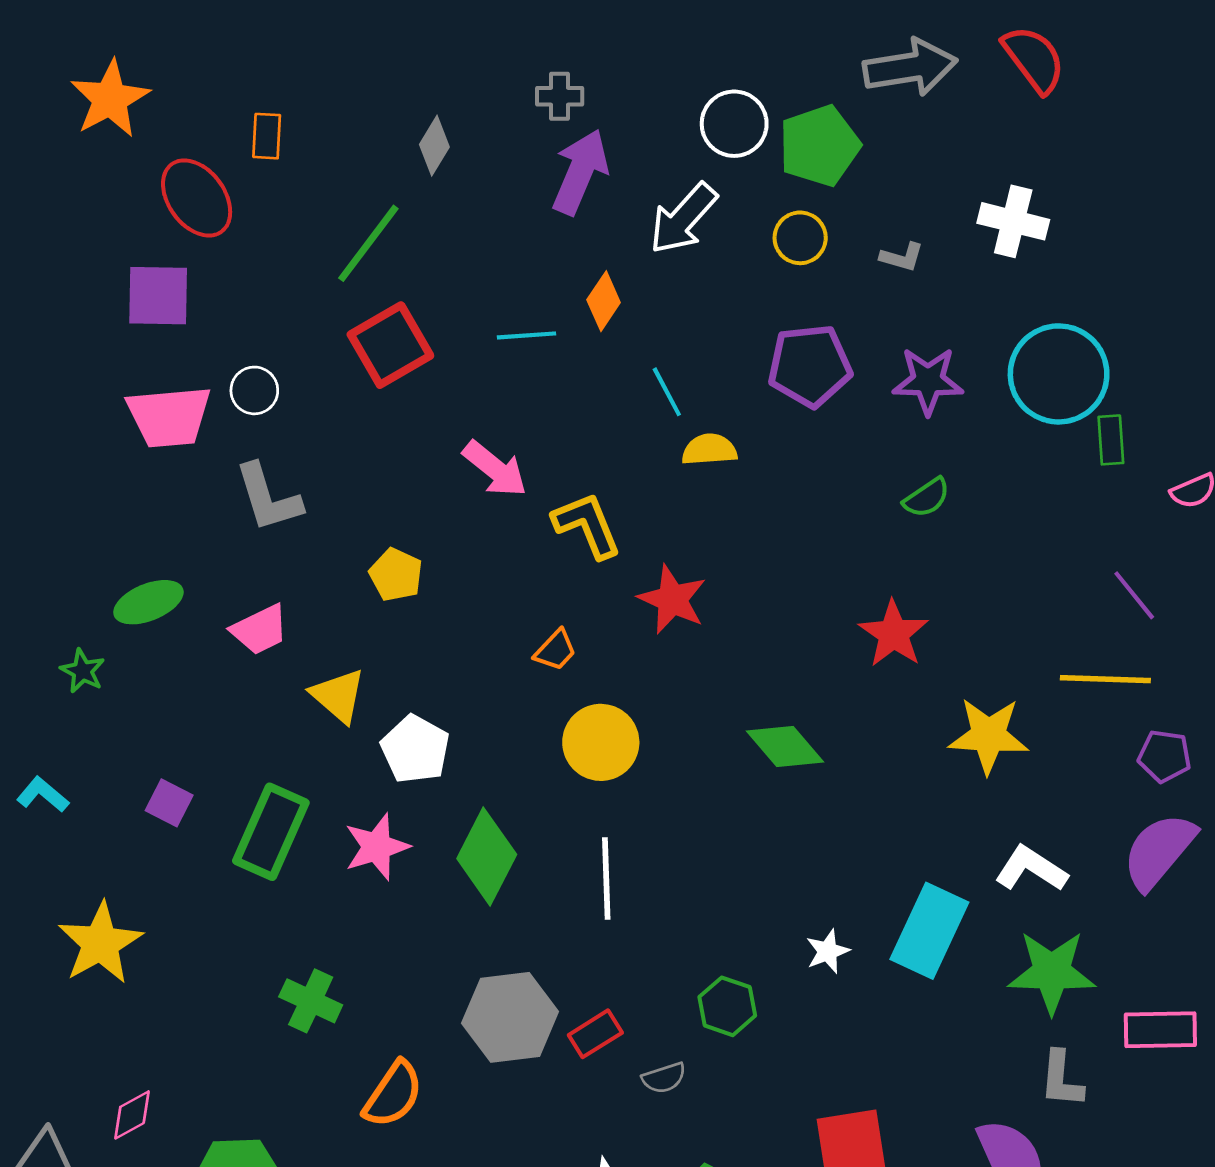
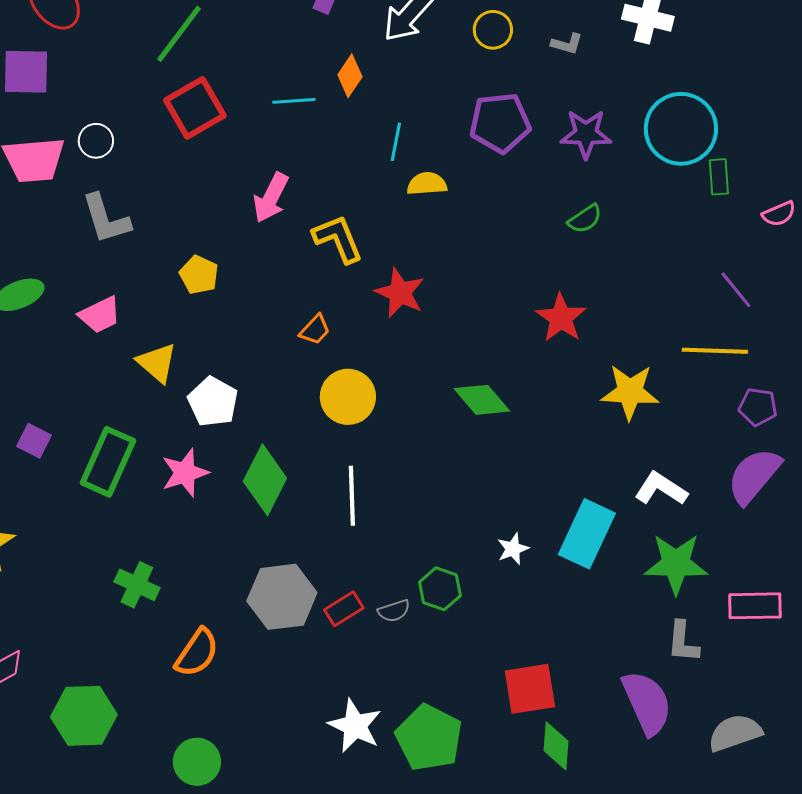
cyan line: (667, 392) -> (396, 142), turned 39
pink arrow: (495, 469) -> (271, 198), turned 78
gray semicircle: (664, 1078) -> (394, 611), moved

